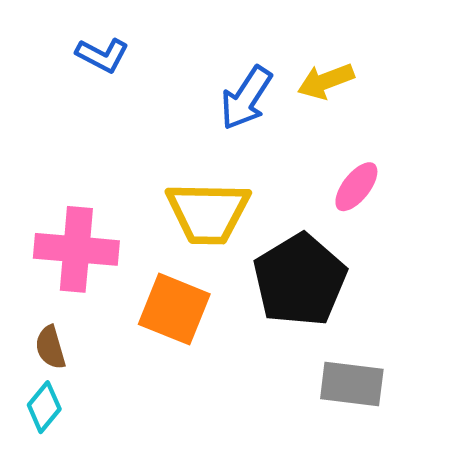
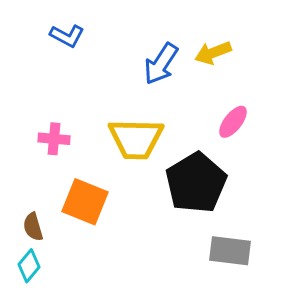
pink cross: (76, 249) -> (54, 139), moved, size x0.6
orange square: (174, 309) -> (85, 202), moved

